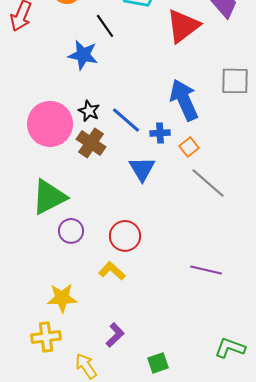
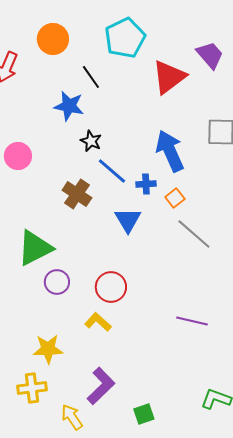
black star: (89, 111) -> (91, 141), moved
pink circle: (50, 124) -> (18, 156), moved, size x0.6
purple L-shape: (115, 335) -> (101, 386), size x1.5

